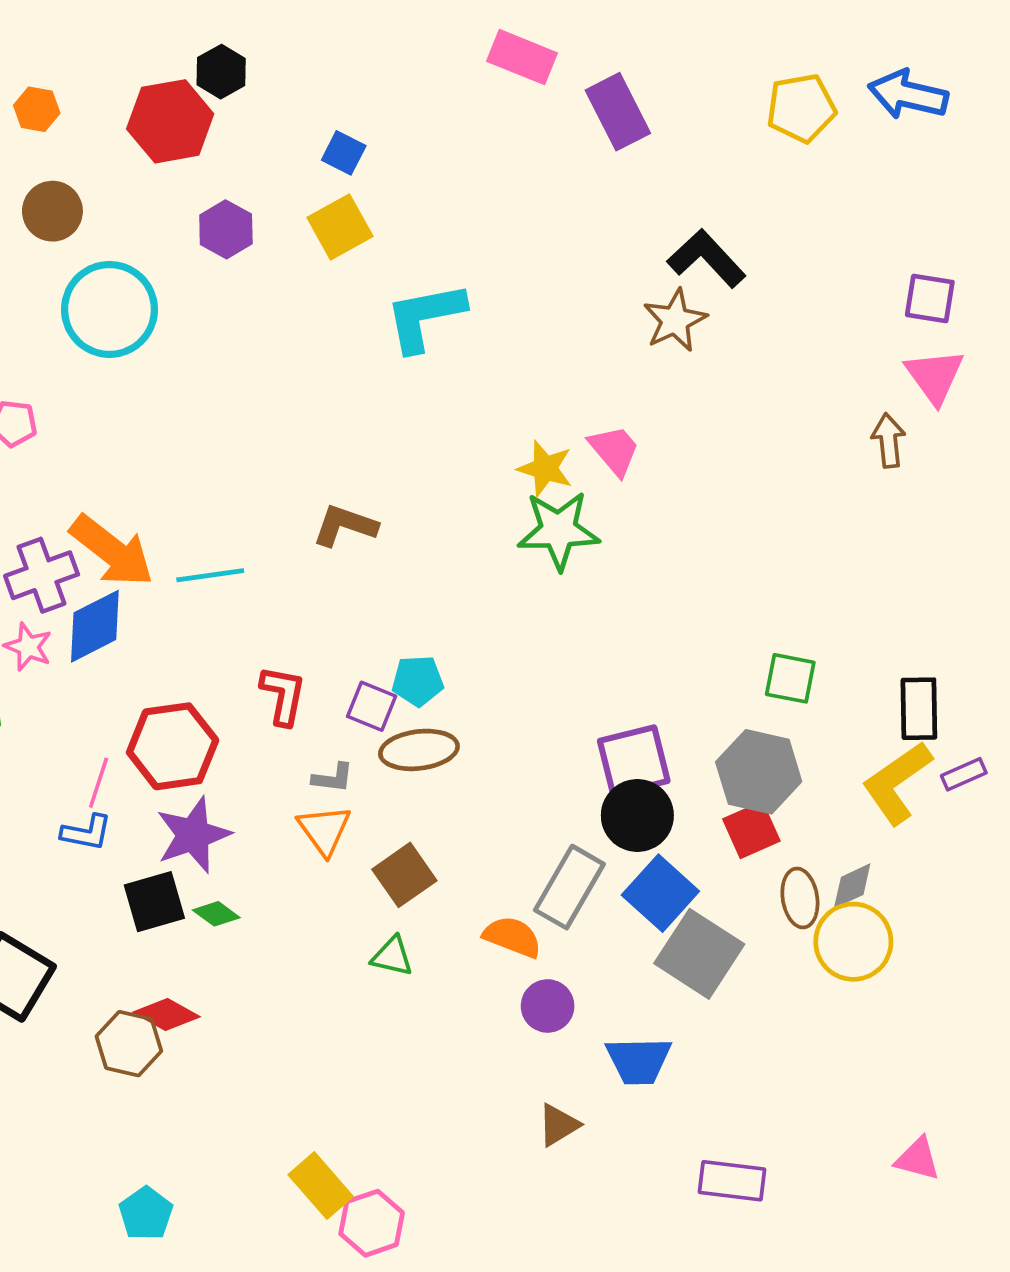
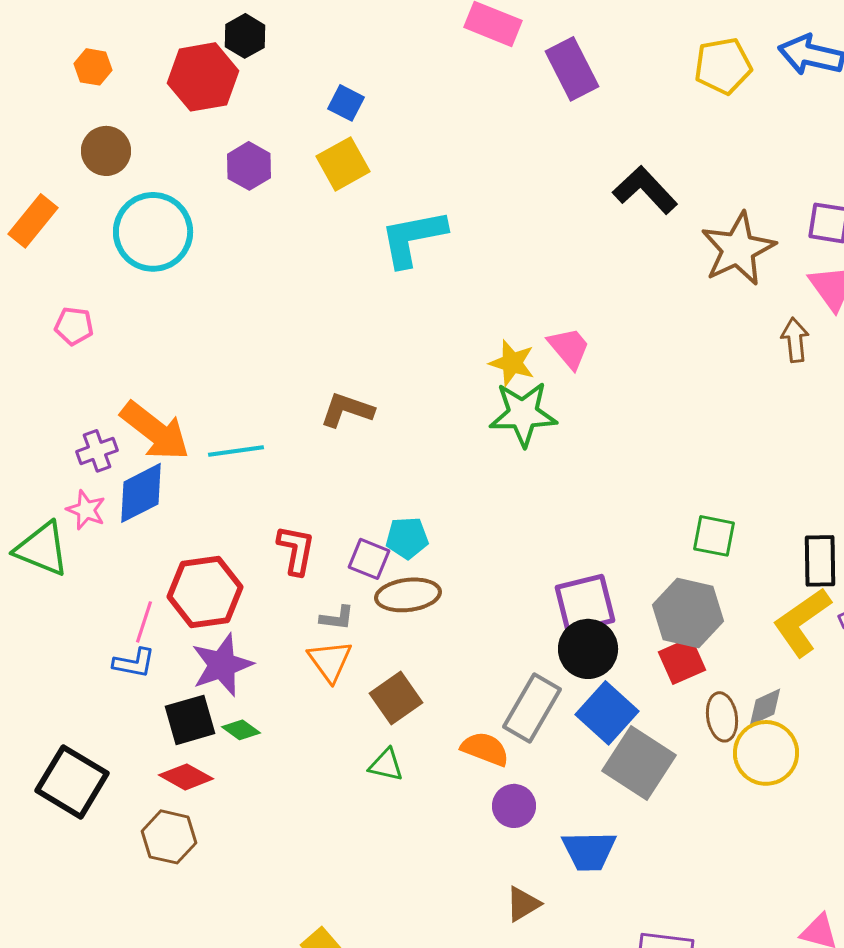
brown star: (675, 320) -> (738, 249), moved, size x1.4
purple cross: (42, 575) -> (97, 451), size x0.7
red diamond: (167, 1014) -> (186, 777), moved

